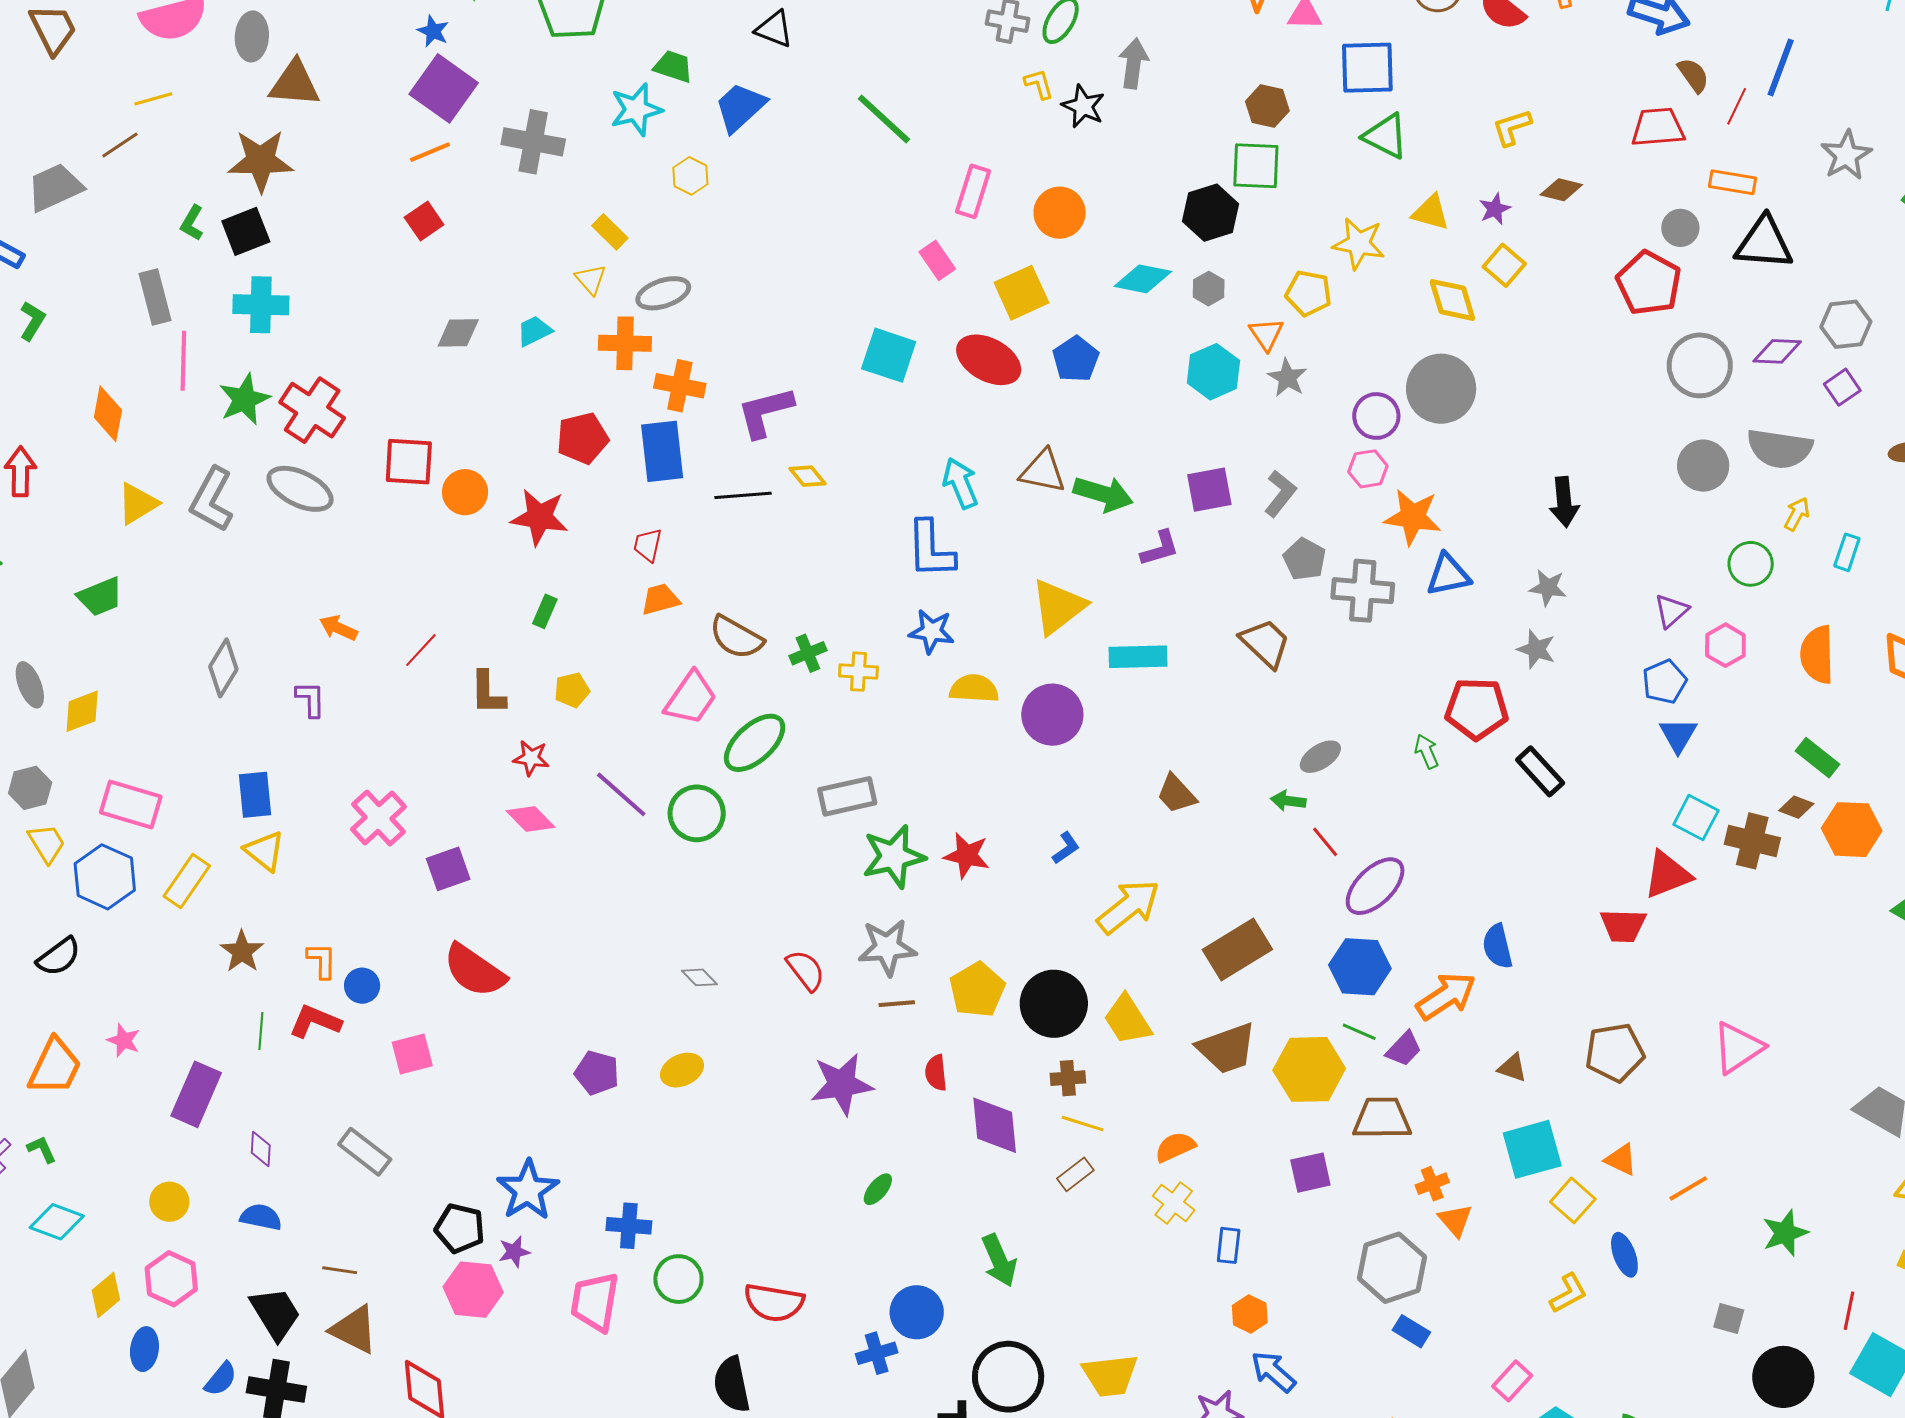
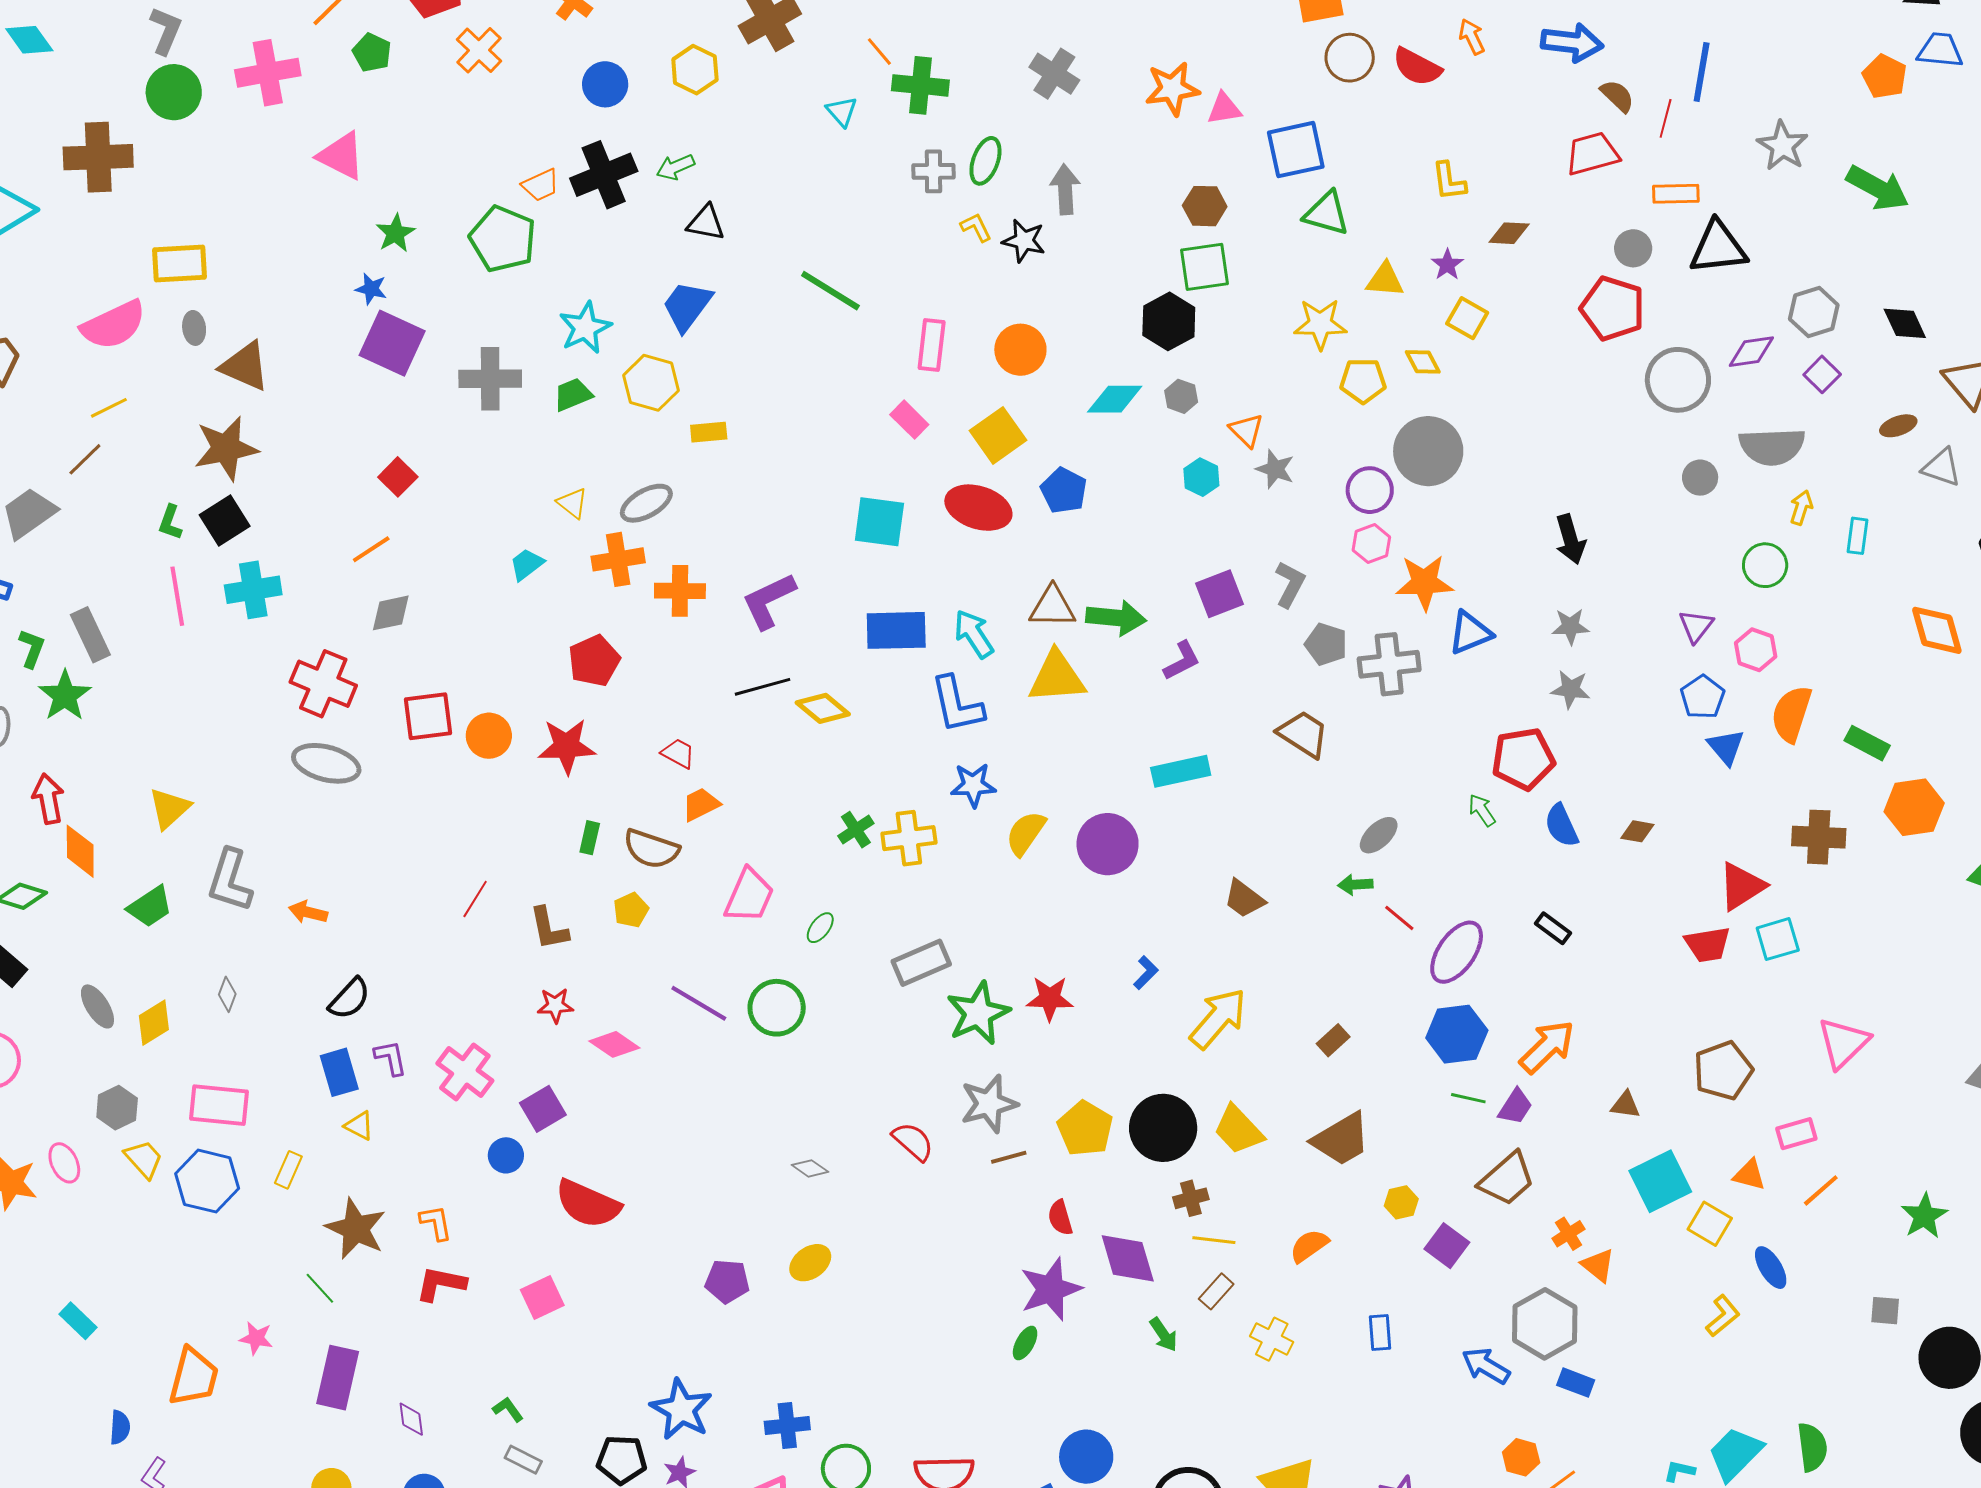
gray ellipse: (252, 36) -> (194, 328), size x0.7
green trapezoid: (673, 66) -> (573, 395), moved, turned -30
brown triangle: (295, 84) -> (245, 366), turned 30
yellow L-shape: (1512, 127) -> (1449, 181), turned -69
orange line: (430, 152) -> (371, 549), moved
yellow hexagon: (690, 176) -> (651, 383), size x1.5
yellow rectangle: (610, 232) -> (709, 432), moved, turned -39
yellow pentagon: (1309, 293) -> (1363, 381), moved
gray rectangle: (155, 297) -> (90, 635), moved
yellow diamond: (1452, 300) -> (1423, 362), size x0.7
gray diamond: (458, 333) -> (391, 613), moved
pink line: (183, 361) -> (177, 596), moved
cyan hexagon: (1213, 372) -> (1201, 477), size x0.7
green star: (244, 399) -> (65, 696), moved
orange diamond: (108, 414) -> (80, 851), moved
blue rectangle: (662, 451) -> (896, 630), moved, turned -74
gray circle: (1703, 466) -> (1700, 478), size x0.7
yellow diamond: (808, 476) -> (823, 708), moved, size x1.4
gray L-shape: (212, 500) -> (230, 880), moved
red trapezoid: (648, 545) -> (678, 753), turned 117
yellow triangle: (1058, 607) -> (1057, 677), moved, turned 44
orange arrow: (338, 628) -> (308, 912), moved
brown semicircle: (736, 637) -> (651, 849), moved
orange semicircle: (1817, 655) -> (1791, 714), moved, turned 30
gray diamond: (223, 668) -> (227, 994), moved, size x0.6
yellow cross: (858, 672) -> (909, 838), size x1.4
yellow semicircle: (974, 689) -> (1026, 833), turned -48
purple L-shape: (311, 699) -> (391, 1058), moved
green ellipse: (755, 743) -> (820, 928), size x0.5
red star: (531, 758) -> (555, 1005), moved
black rectangle: (1540, 771) -> (1553, 928), moved, size x0.7
brown diamond: (1796, 807) -> (1637, 831), moved
cyan square: (1696, 817) -> (1778, 939), moved, turned -33
yellow triangle: (265, 851) -> (359, 1126), size x0.7
yellow rectangle: (187, 881) -> (288, 1170), size x0.7
blue semicircle: (1497, 946) -> (1561, 826), moved
brown rectangle: (1237, 950) -> (1333, 1040), size x0.5
brown star: (242, 951) -> (356, 1229), size x1.4
black semicircle: (59, 957) -> (350, 999), moved
blue circle: (362, 986) -> (506, 1155), moved
green line: (261, 1031) -> (320, 1288), moved, turned -36
yellow hexagon: (1309, 1069) -> (1401, 1202), moved, size x0.5
purple star: (842, 1084) -> (1051, 1289), moved
brown trapezoid: (1382, 1118) -> (1507, 1179), turned 150
green L-shape: (42, 1149) -> (508, 1409), moved
gray rectangle: (365, 1152) -> (523, 1460), moved, size x0.7
purple square: (1310, 1173) -> (1447, 1246), turned -30
yellow cross: (1174, 1203) -> (1272, 1339), moved
green arrow: (999, 1260) -> (1163, 1335), moved, size x0.7
orange hexagon: (1250, 1314) -> (1521, 1457), moved
blue arrow: (1273, 1372) -> (1486, 1366), moved
pink rectangle: (1512, 1381) -> (1796, 1134), moved, turned 42

